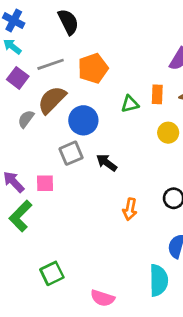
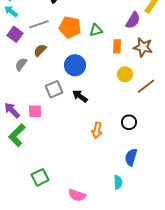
orange pentagon: (93, 68) -> (70, 27), turned 30
brown semicircle: (52, 100) -> (40, 50), size x0.6
green triangle: (130, 104) -> (96, 30), moved
blue circle: (83, 120) -> (75, 65), moved
cyan semicircle: (159, 280) -> (118, 182), size x0.6

